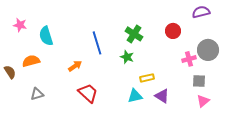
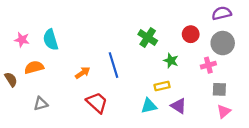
pink star: (20, 25) -> (22, 40), moved
blue line: (97, 43) -> (113, 65), moved
gray circle: (208, 50) -> (223, 43), moved
green star: (127, 57) -> (171, 61), moved

